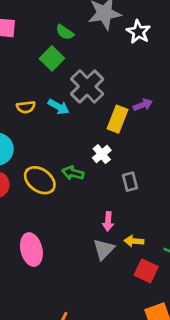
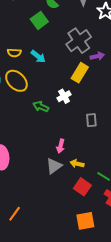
gray cross: (87, 86) -> (79, 41), moved
purple arrow: (143, 105) -> (97, 56), moved
yellow ellipse: (40, 180) -> (16, 81), moved
gray rectangle: (130, 182) -> (91, 120), moved

